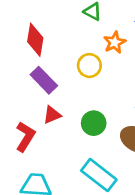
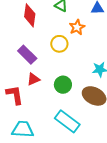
red diamond: (35, 40) -> (30, 15), moved
red L-shape: (25, 137) -> (15, 95), turned -40

